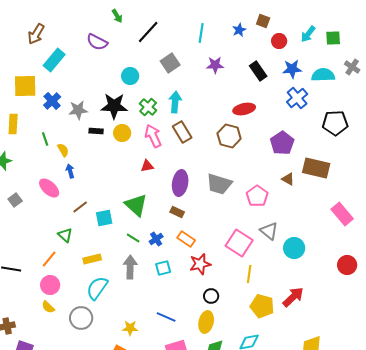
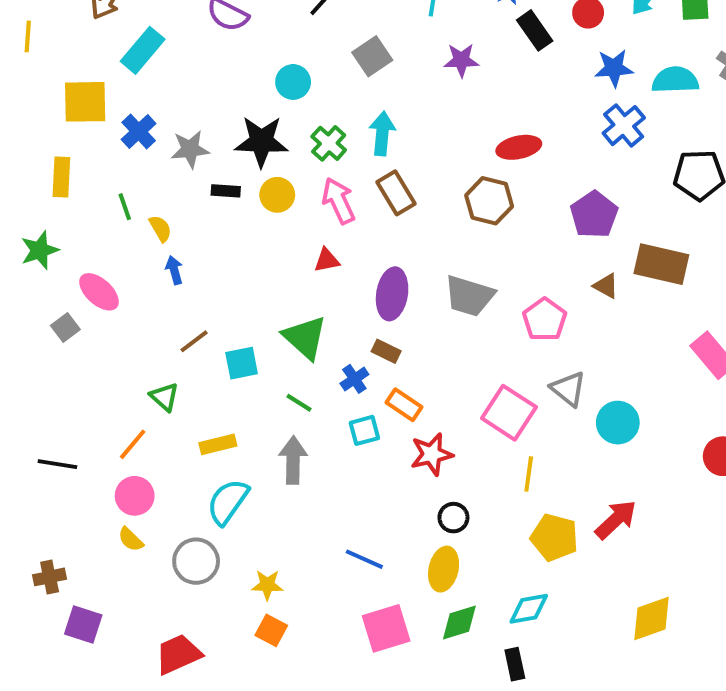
black rectangle: (258, 71) -> (535, 30), moved
pink ellipse: (49, 188) -> (99, 292), moved
blue cross: (156, 239) -> (354, 379), moved
cyan square: (163, 268) -> (364, 430), moved
yellow star: (130, 328) -> (267, 585), moved

